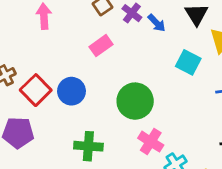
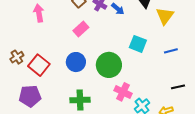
cyan square: (188, 62) -> (138, 44), moved
blue circle: (71, 91) -> (76, 62), moved

